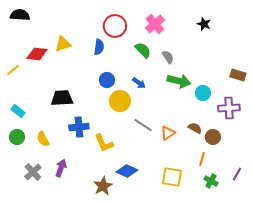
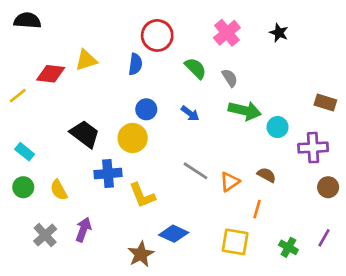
pink cross: (155, 24) -> (227, 33), moved
black trapezoid: (62, 98) -> (85, 134), turned 40
yellow circle: (120, 101) -> (133, 138), moved
brown circle: (213, 137) -> (328, 187), moved
orange line: (202, 159) -> (257, 209), moved

